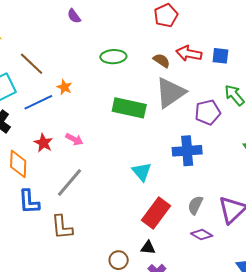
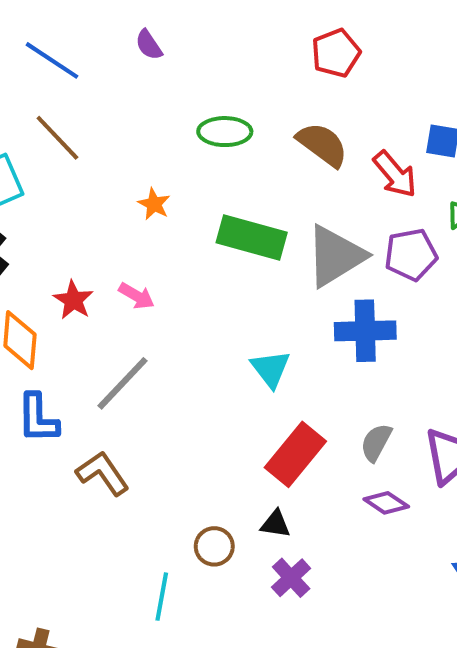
red arrow: (189, 53) -> (395, 174), moved, turned -145
brown semicircle: (162, 61) -> (322, 145), size x1.5
orange star: (64, 87) -> (154, 204), moved
gray triangle: (170, 93) -> (335, 256), moved
blue line: (38, 102) -> (52, 60), moved, turned 56
brown L-shape: (62, 227) -> (103, 473), turned 148

